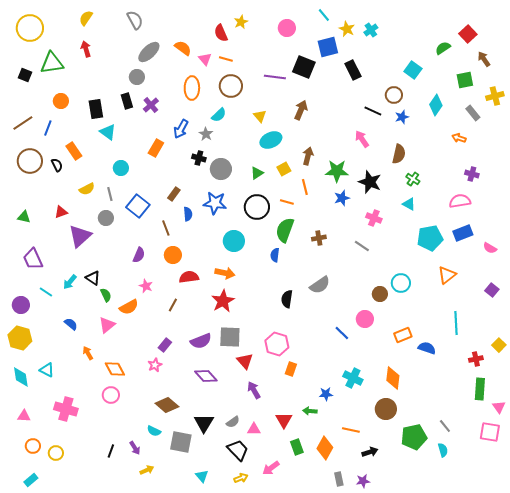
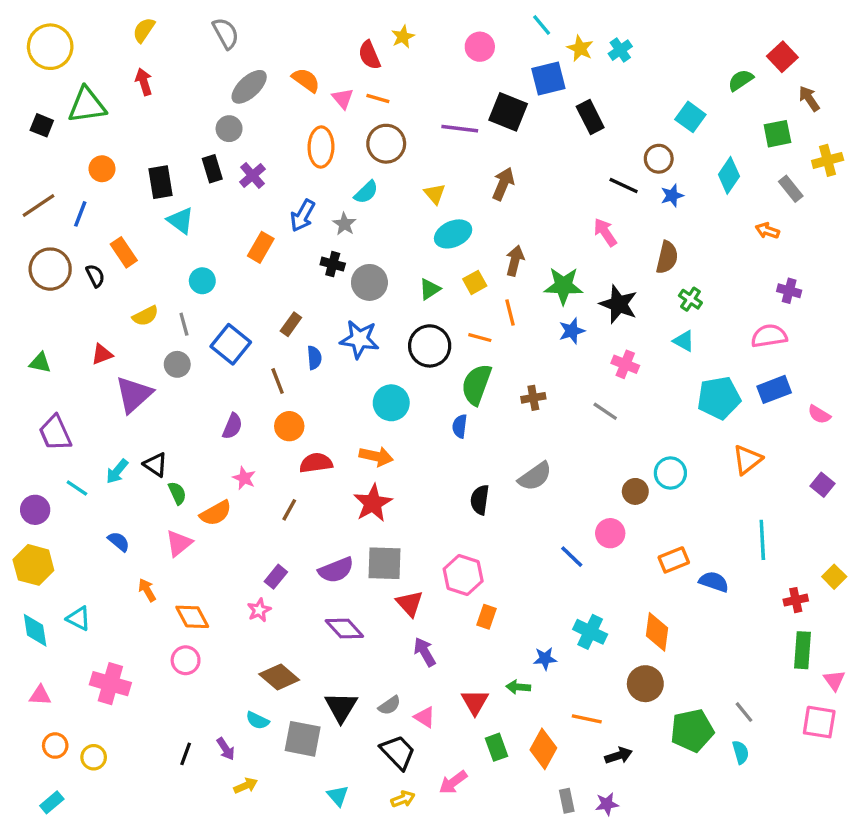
pink triangle: (254, 429) -> (425, 717), turned 32

